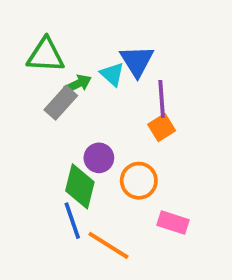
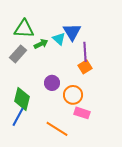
gray rectangle: (61, 103) -> (18, 54), moved
green diamond: (80, 186) -> (22, 99), moved
blue line: (72, 221) -> (18, 117), moved, turned 48
pink rectangle: (173, 223) -> (82, 113), moved

